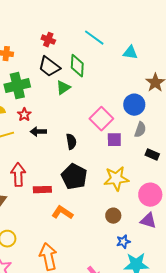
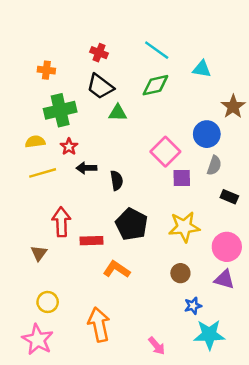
green diamond: (77, 66) -> (155, 85), moved, turned 75
green triangle: (63, 88) -> (118, 113), turned 35
black semicircle: (71, 142) -> (117, 180), moved

